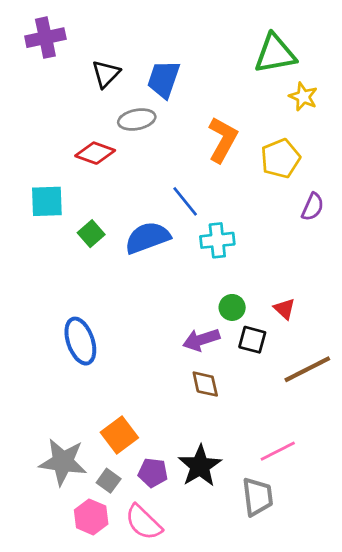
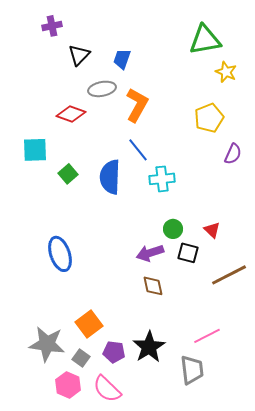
purple cross: (45, 38) -> (52, 26), moved, size x0.7
blue trapezoid: (164, 79) -> (122, 59), size x0.7
orange L-shape: (223, 140) -> (137, 105), moved
blue semicircle: (148, 238) -> (110, 177), turned -68

